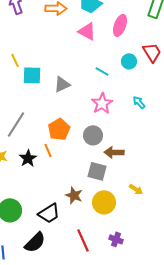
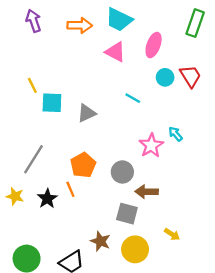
cyan circle: (129, 61) -> (165, 77), moved
pink star: (102, 103) -> (151, 145), moved

